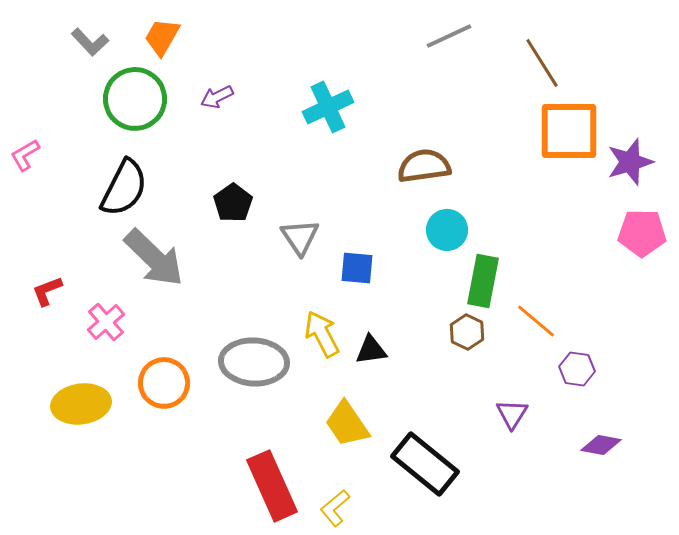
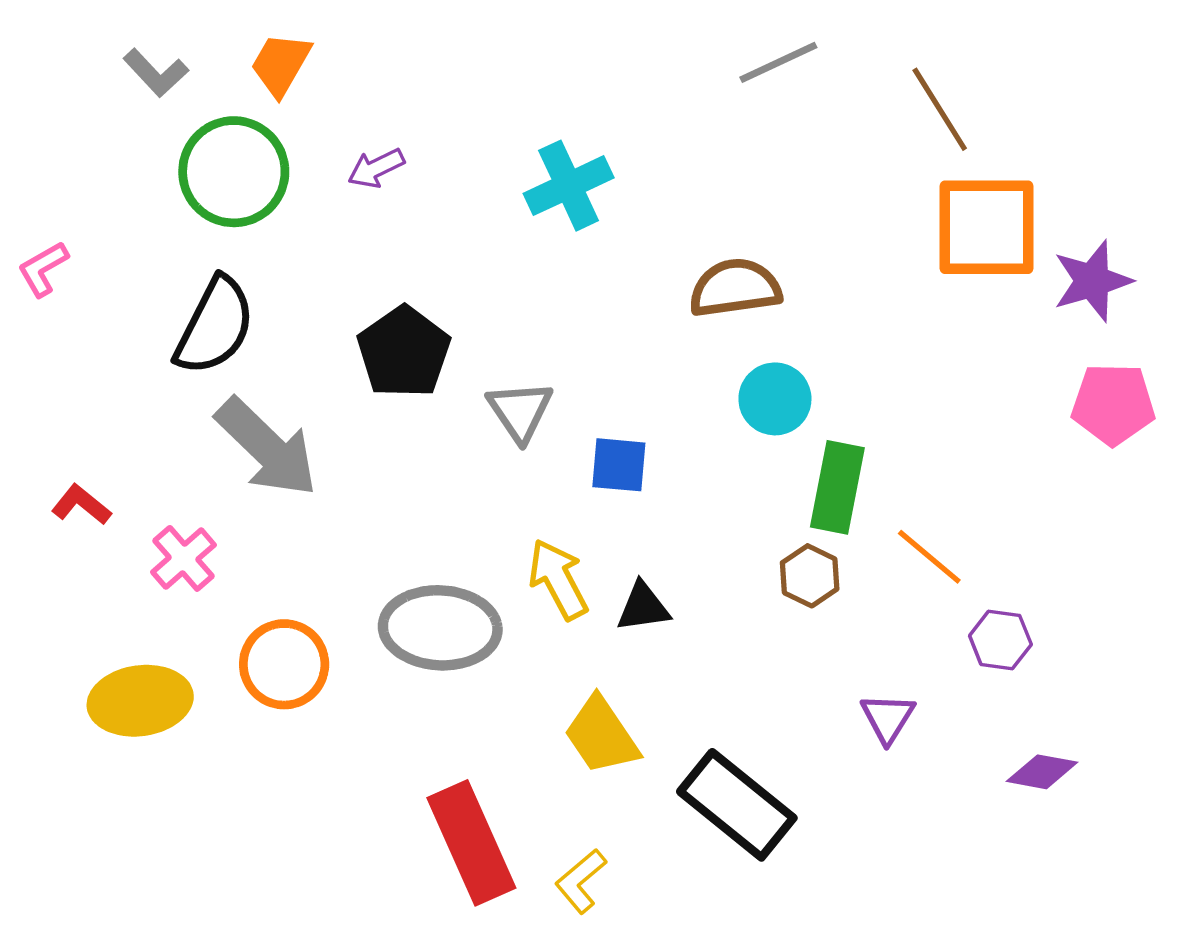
black pentagon: (233, 203) -> (404, 352), size x1.4
red L-shape: (47, 291) -> (81, 505), turned 60

